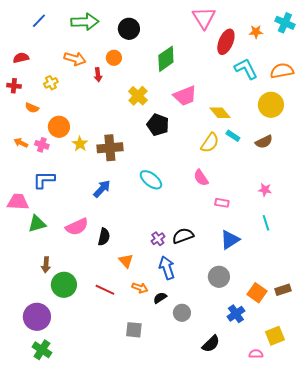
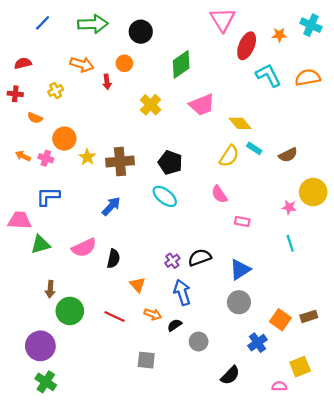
yellow circle: (271, 105) -> (313, 192), moved
black pentagon: (158, 125) -> (170, 163), moved
blue triangle: (230, 240) -> (240, 269), moved

